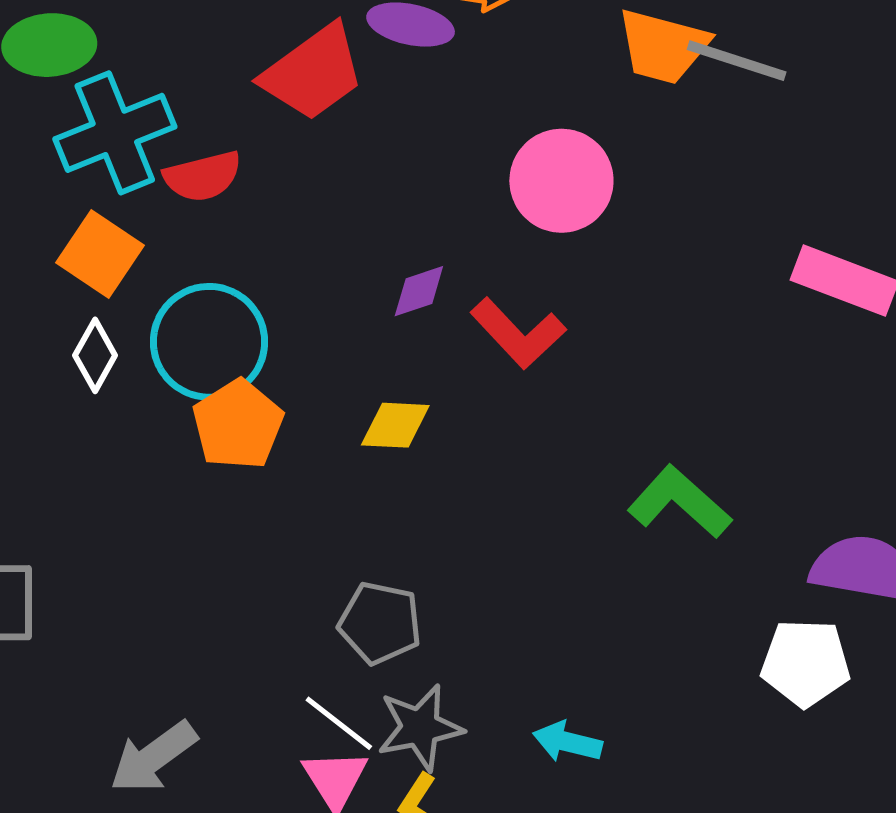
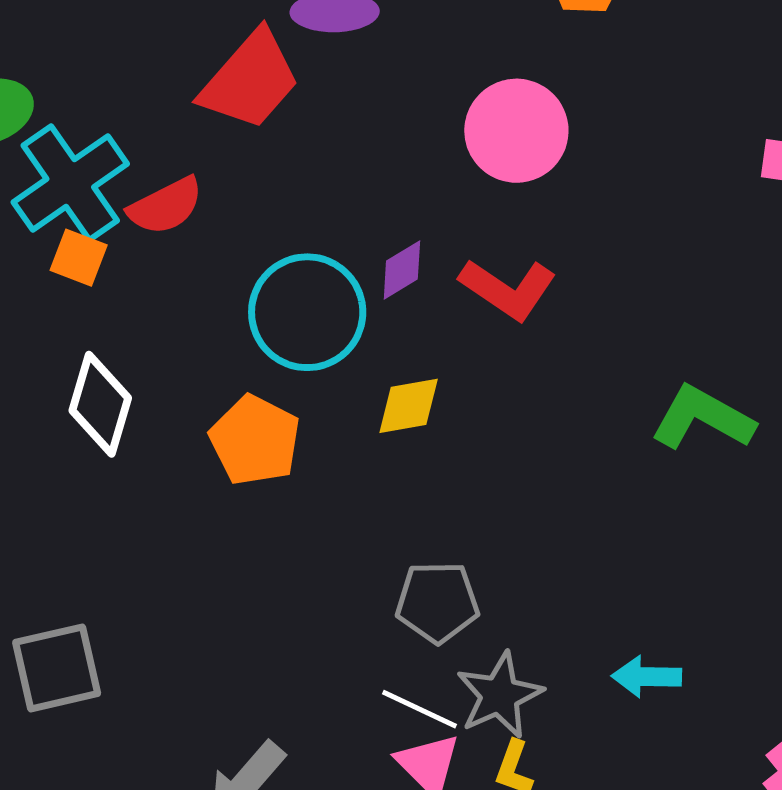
orange square: (100, 254) -> (79, 258), moved, size x0.7
cyan circle: (209, 342) -> (307, 312), moved
white diamond: (95, 355) -> (100, 404), size x1.4

